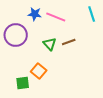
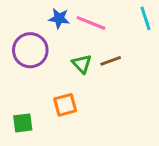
orange square: (39, 71) -> (65, 105), turned 35
green square: (23, 83) -> (23, 123), moved

